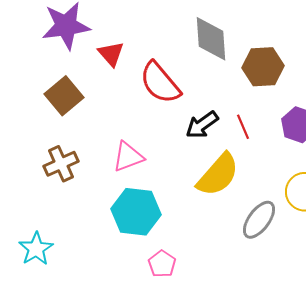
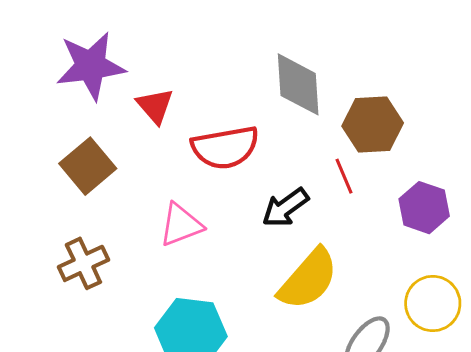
red semicircle: (160, 83) -> (225, 147), turned -60
red line: (243, 127) -> (344, 176), moved
pink triangle: (128, 157) -> (181, 225), moved

